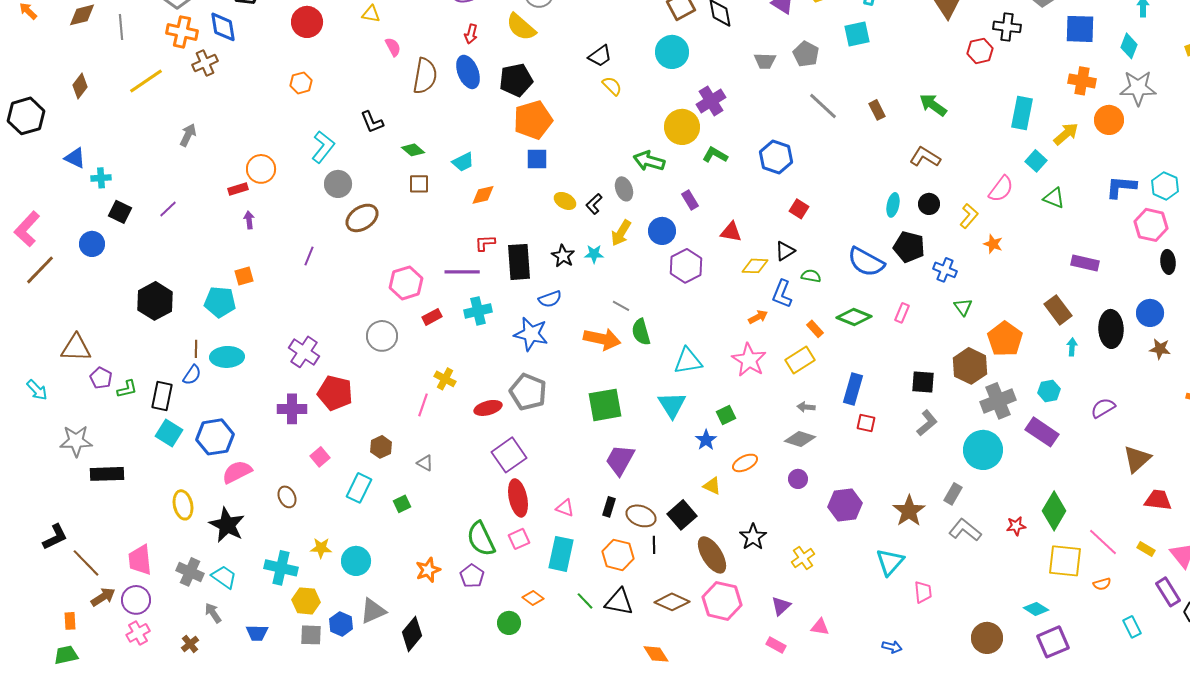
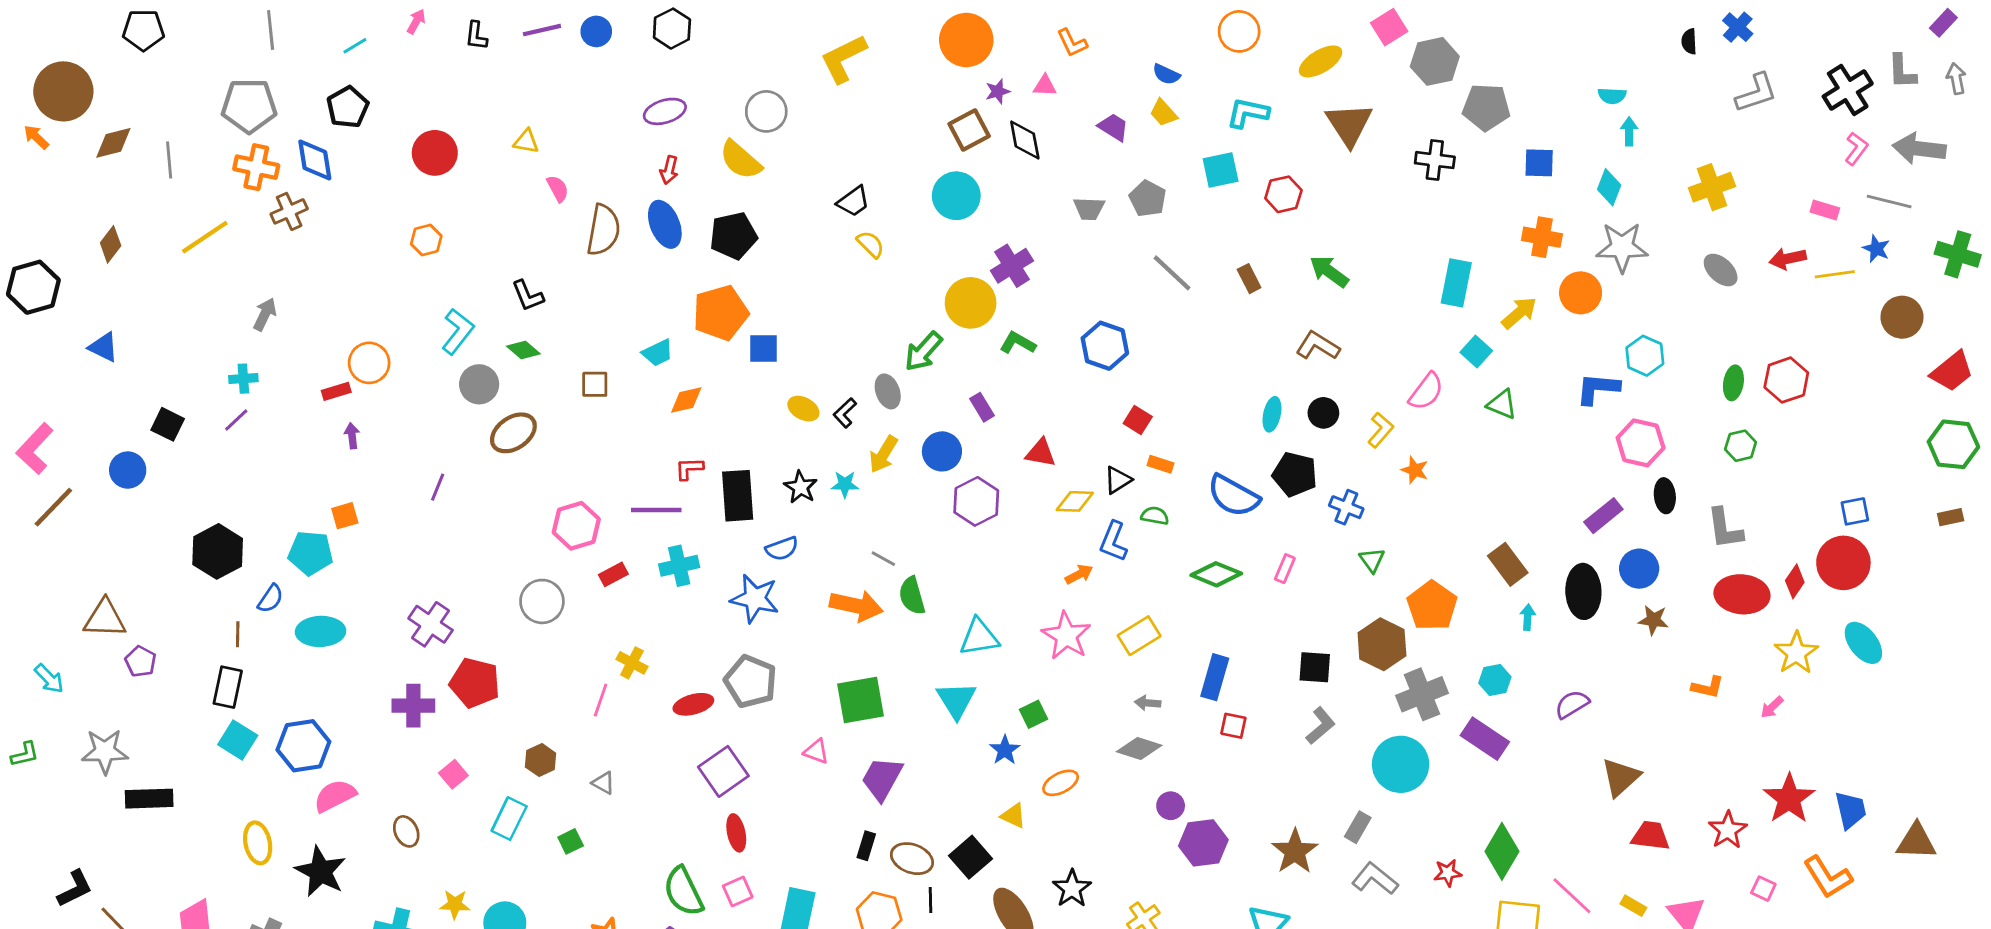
blue square: (1080, 29) -> (1539, 163), size x0.7
red hexagon: (980, 51) -> (1283, 194), moved
orange pentagon: (533, 120) -> (721, 313), moved
green diamond: (413, 150) -> (523, 350), moved
green arrow: (649, 161) -> (923, 351), turned -64
cyan cross: (101, 178) -> (243, 379), moved
cyan hexagon: (1165, 186) -> (1645, 356), moved
purple rectangle: (1085, 263) -> (1603, 516), moved, turned -52
orange rectangle: (815, 329) -> (1161, 464), moved, turned -30
brown line: (196, 349) -> (238, 634), moved
blue semicircle: (192, 375) -> (271, 599), moved
green L-shape: (127, 389) -> (25, 754), moved
purple circle: (798, 479) -> (1171, 806), moved
red ellipse: (518, 498) -> (736, 833), size x0.7
pink triangle: (565, 508) -> (816, 751), moved

